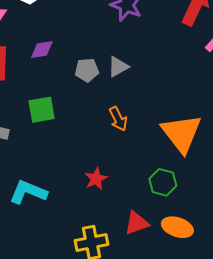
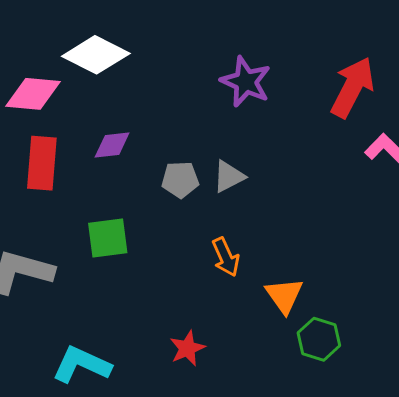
orange triangle: (182, 133) -> (284, 295), moved, size x0.6
green hexagon: (163, 182) -> (319, 339), moved

